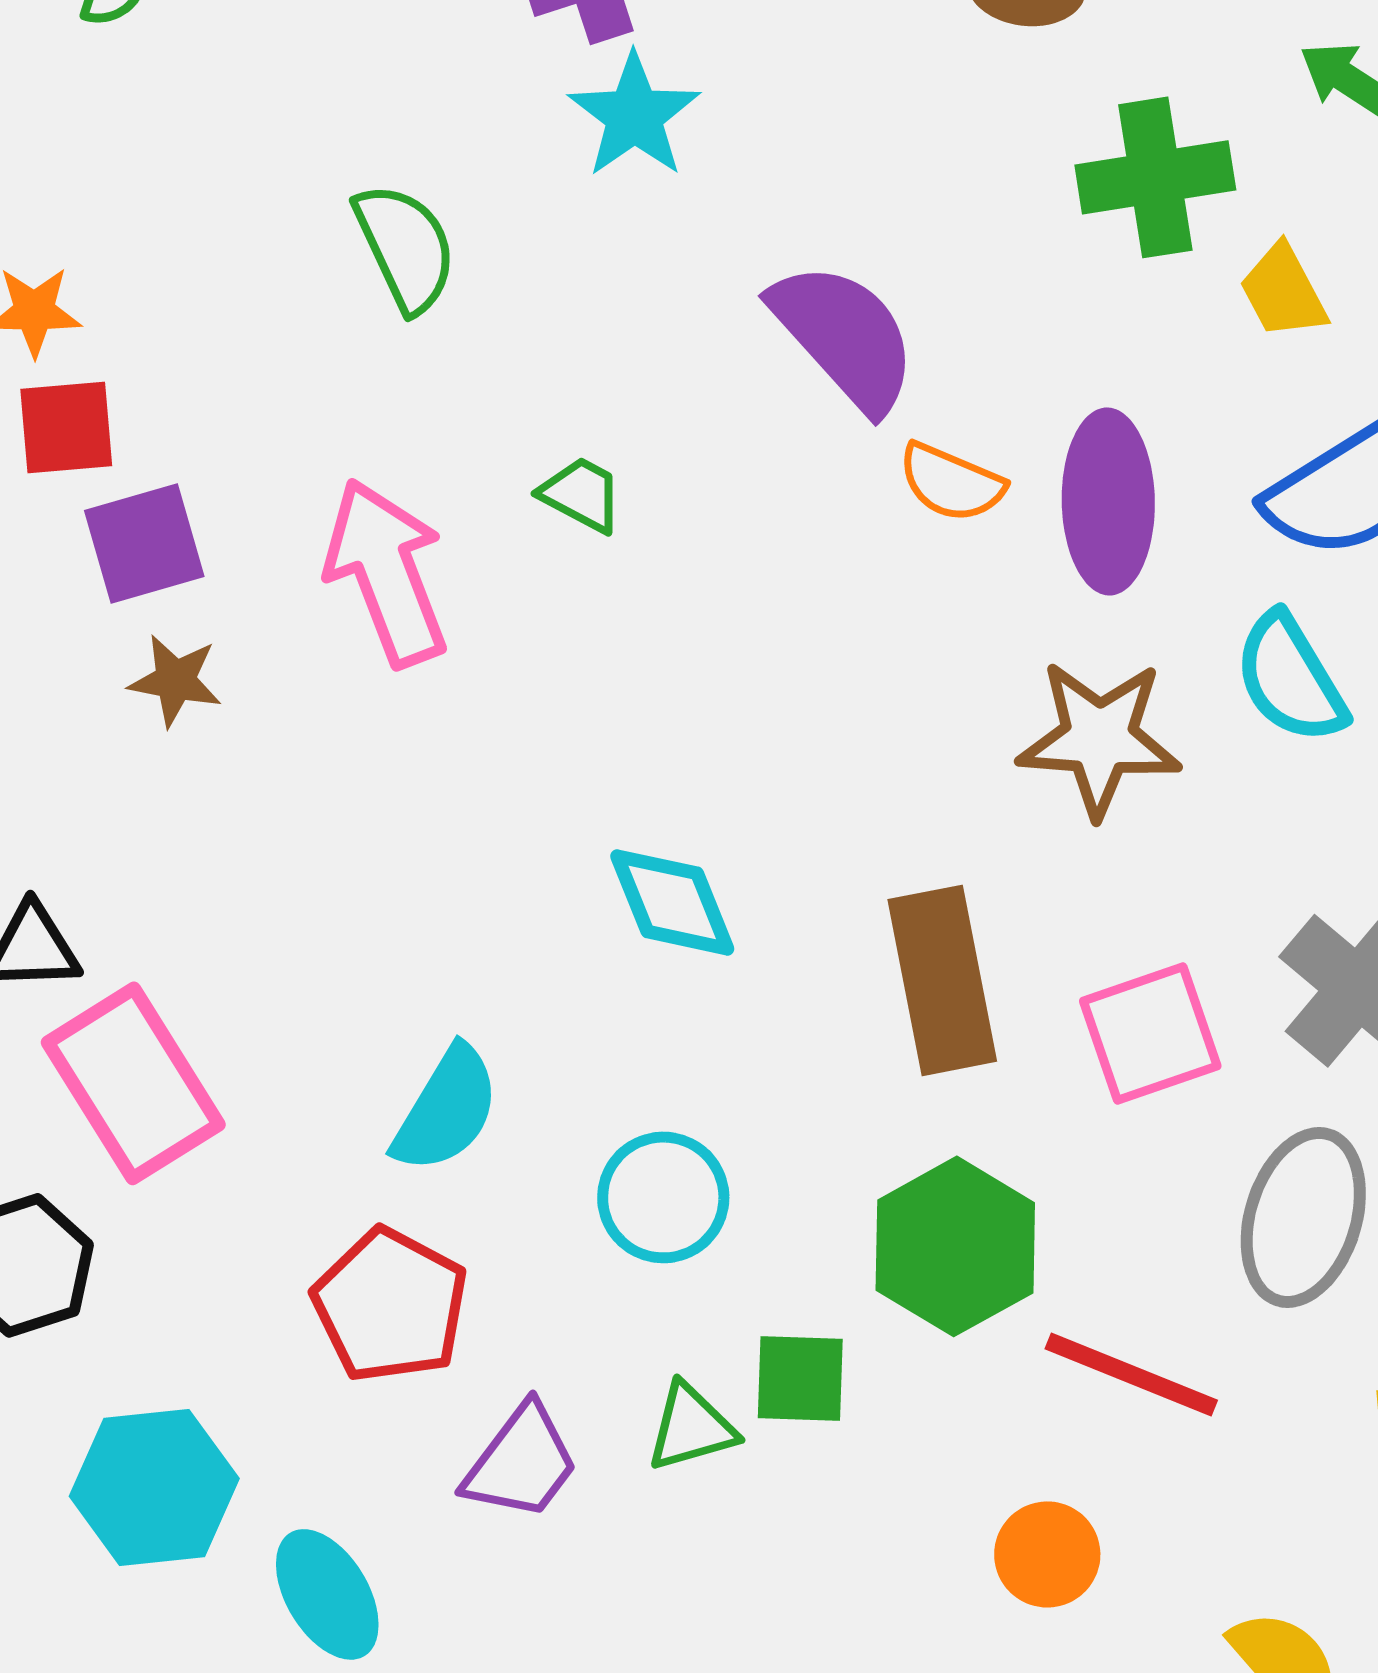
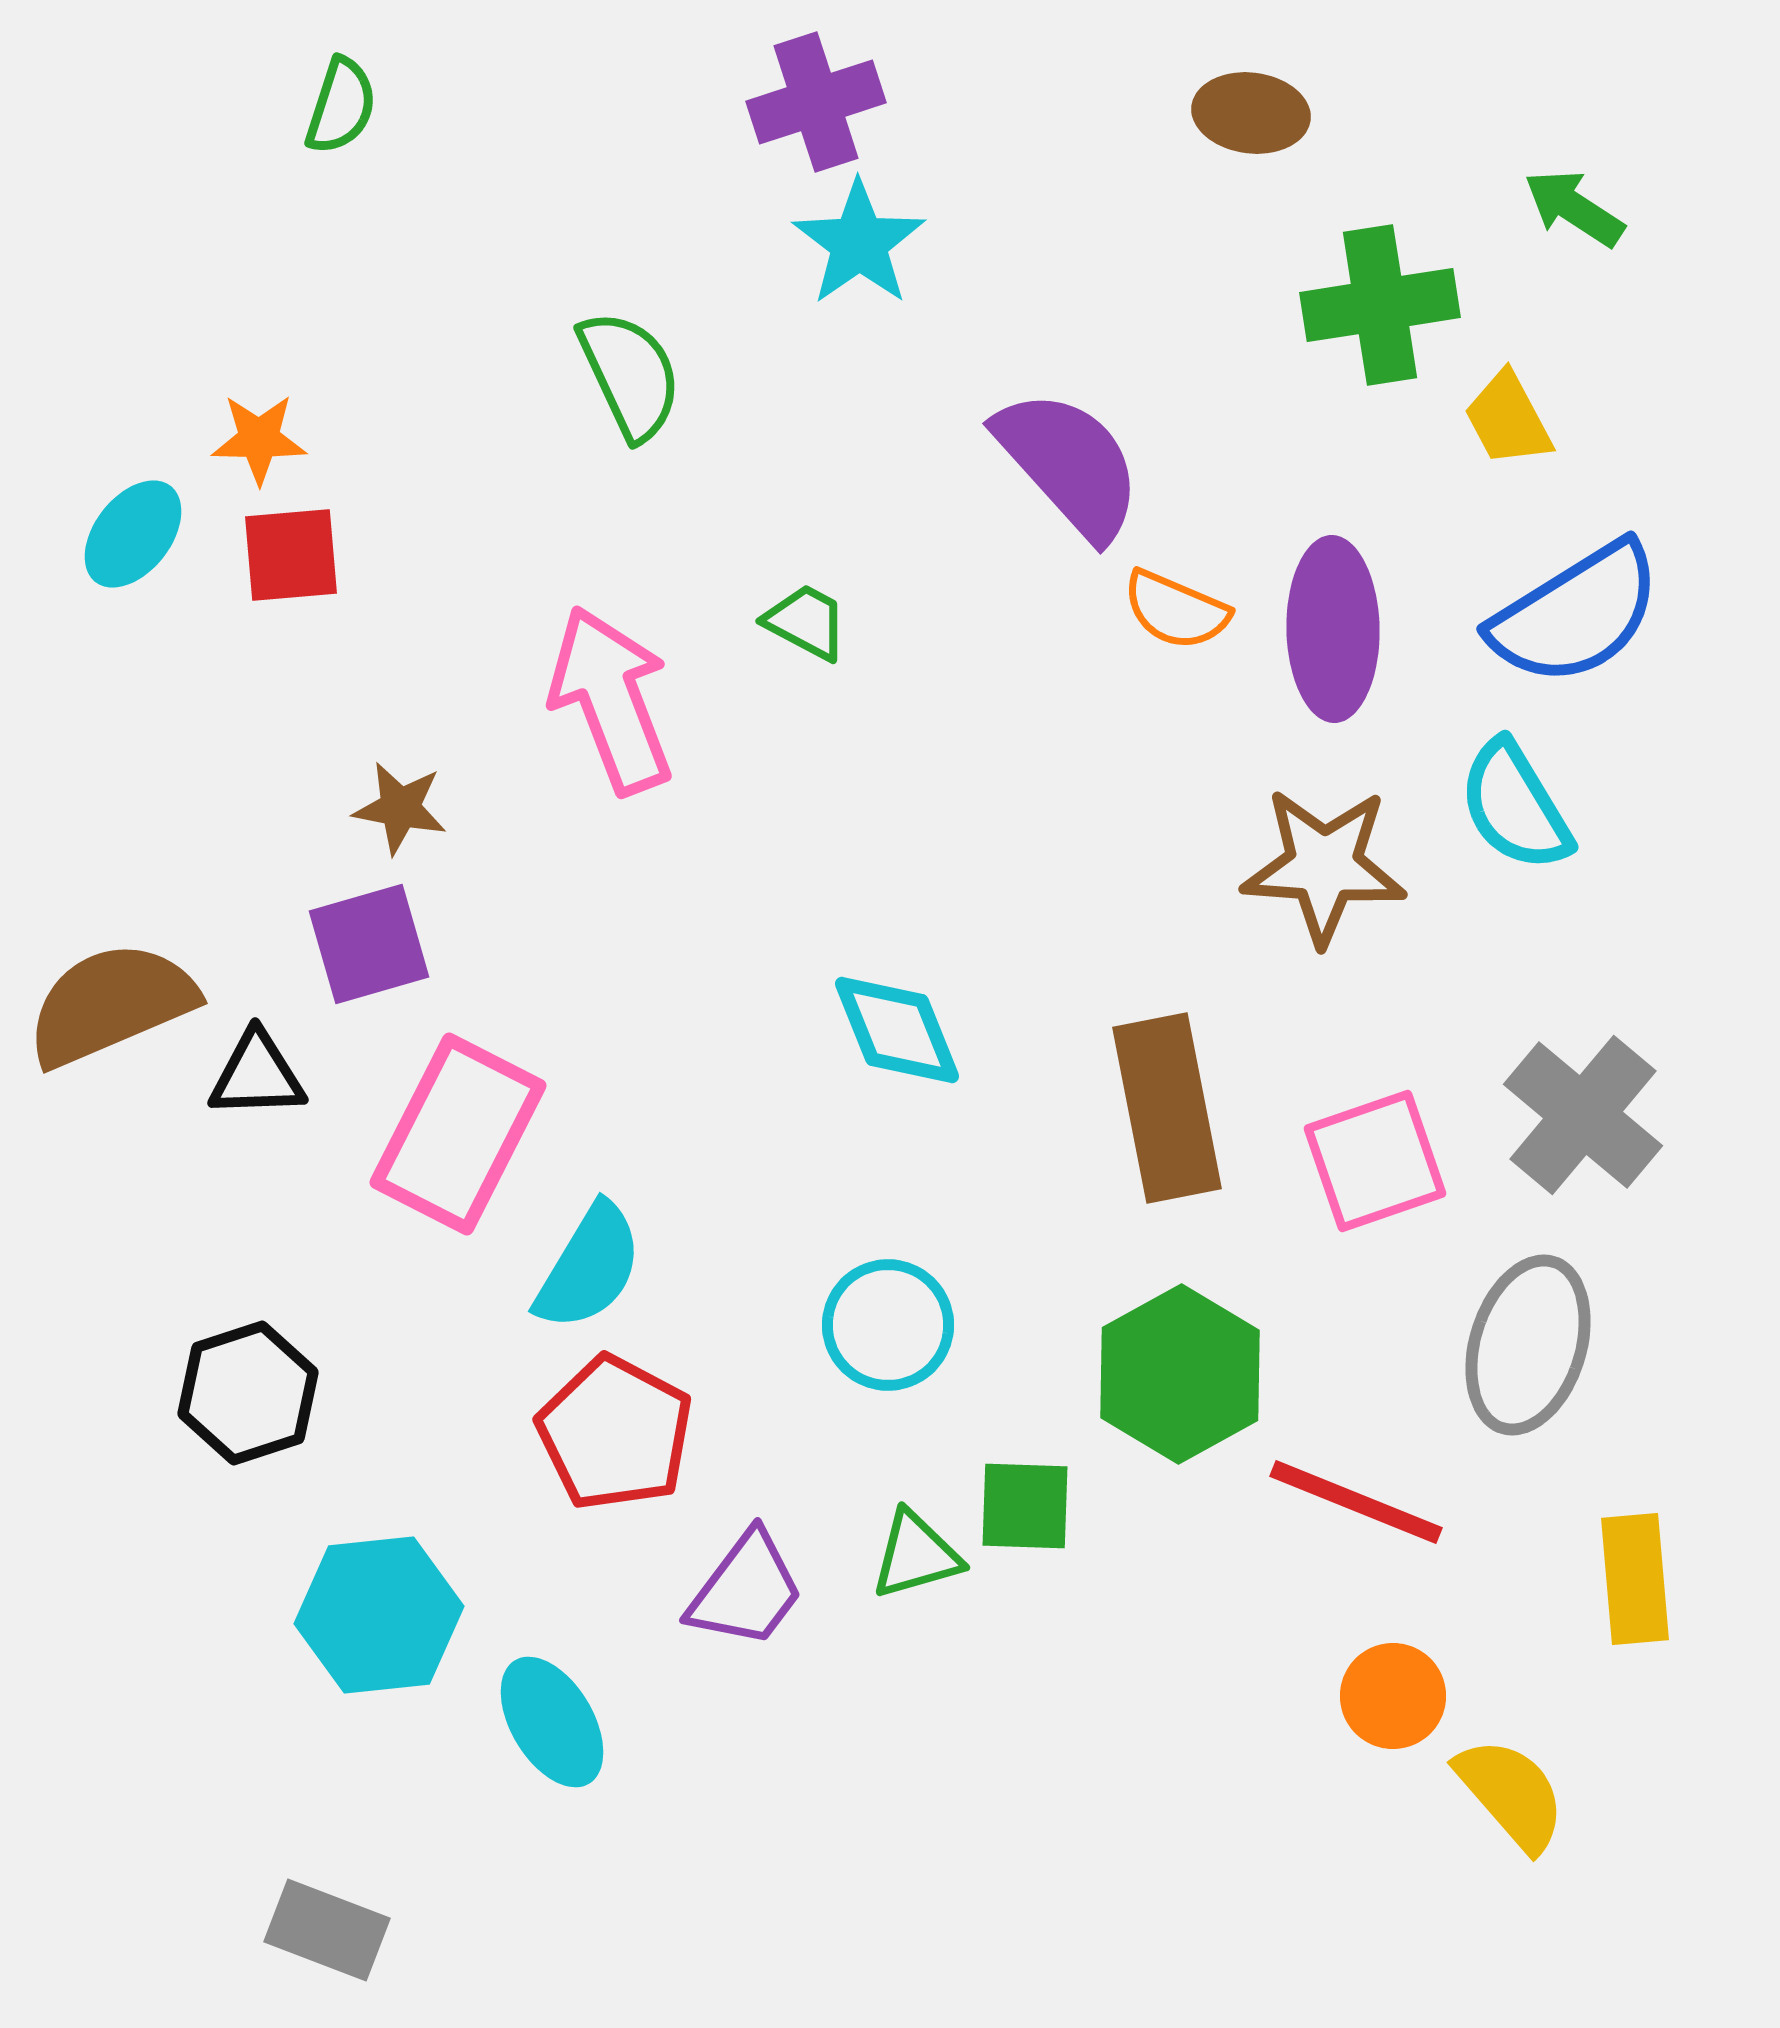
purple square: (144, 543) -> (369, 944), moved
pink rectangle: (133, 1083) -> (458, 1134), moved, turned 59
cyan semicircle: (446, 1109) -> (589, 1267), moved
orange circle: (1047, 1554) -> (1393, 1696), moved

